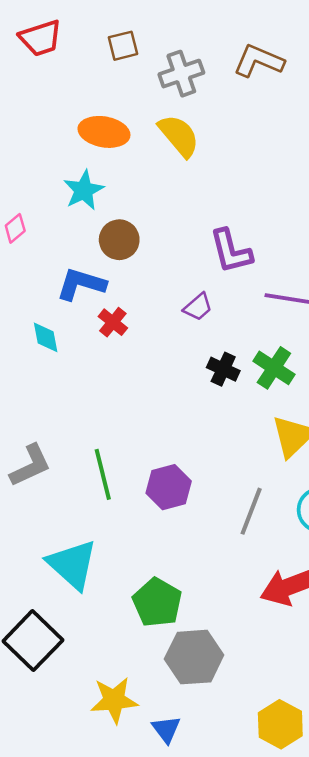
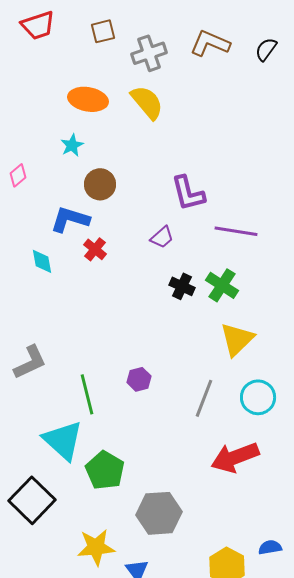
cyan star: (84, 190) -> (72, 145), size x0.7
green line: (103, 474) -> (87, 394), moved
purple hexagon: (169, 487) -> (139, 379), size x0.7
green pentagon: (157, 602) -> (105, 470), moved

